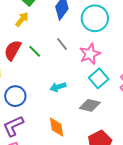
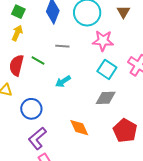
gray line: (62, 44) -> (62, 46), turned -32
pink star: (90, 54) -> (103, 41), moved, turned -30
cyan arrow: (58, 87) -> (63, 81), moved

